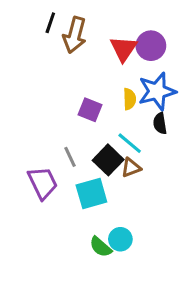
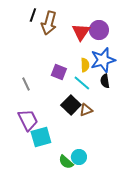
cyan line: (130, 143) -> (82, 83), moved
gray line: (70, 157) -> (26, 84), moved
cyan square: (91, 194) -> (41, 137), moved

